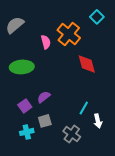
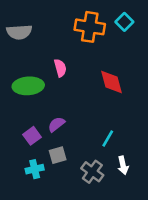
gray semicircle: (15, 25) -> (19, 32), turned -144
orange cross: (69, 34) -> (90, 27), moved, turned -30
pink semicircle: (46, 42) -> (60, 68), moved
white arrow: (98, 121) -> (123, 165), moved

